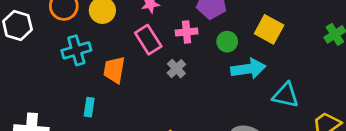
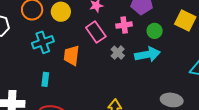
cyan arrow: (248, 69) -> (147, 54), moved
cyan rectangle: (89, 107) -> (45, 79), moved

